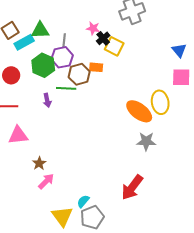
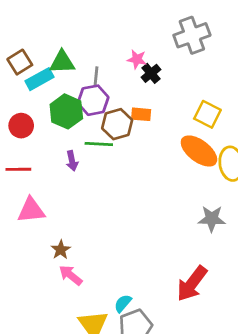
yellow square: (114, 46) -> (207, 114), moved
orange ellipse: (139, 111) -> (199, 151), moved
pink arrow: (46, 181) -> (71, 275), turned -96

